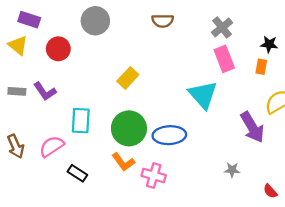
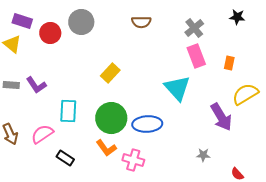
black star: (269, 44) -> (237, 17), moved
red circle: (58, 49) -> (50, 33), moved

